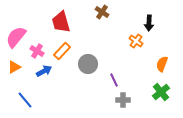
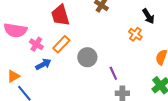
black arrow: (149, 23) -> (148, 16), turned -35
pink semicircle: (16, 37) -> (15, 30), turned -120
orange triangle: (14, 67) -> (13, 76), moved

